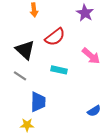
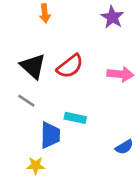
red semicircle: (55, 37) -> (70, 66), moved
pink arrow: (91, 56) -> (120, 74), turned -36
cyan rectangle: (59, 70) -> (75, 118), moved

